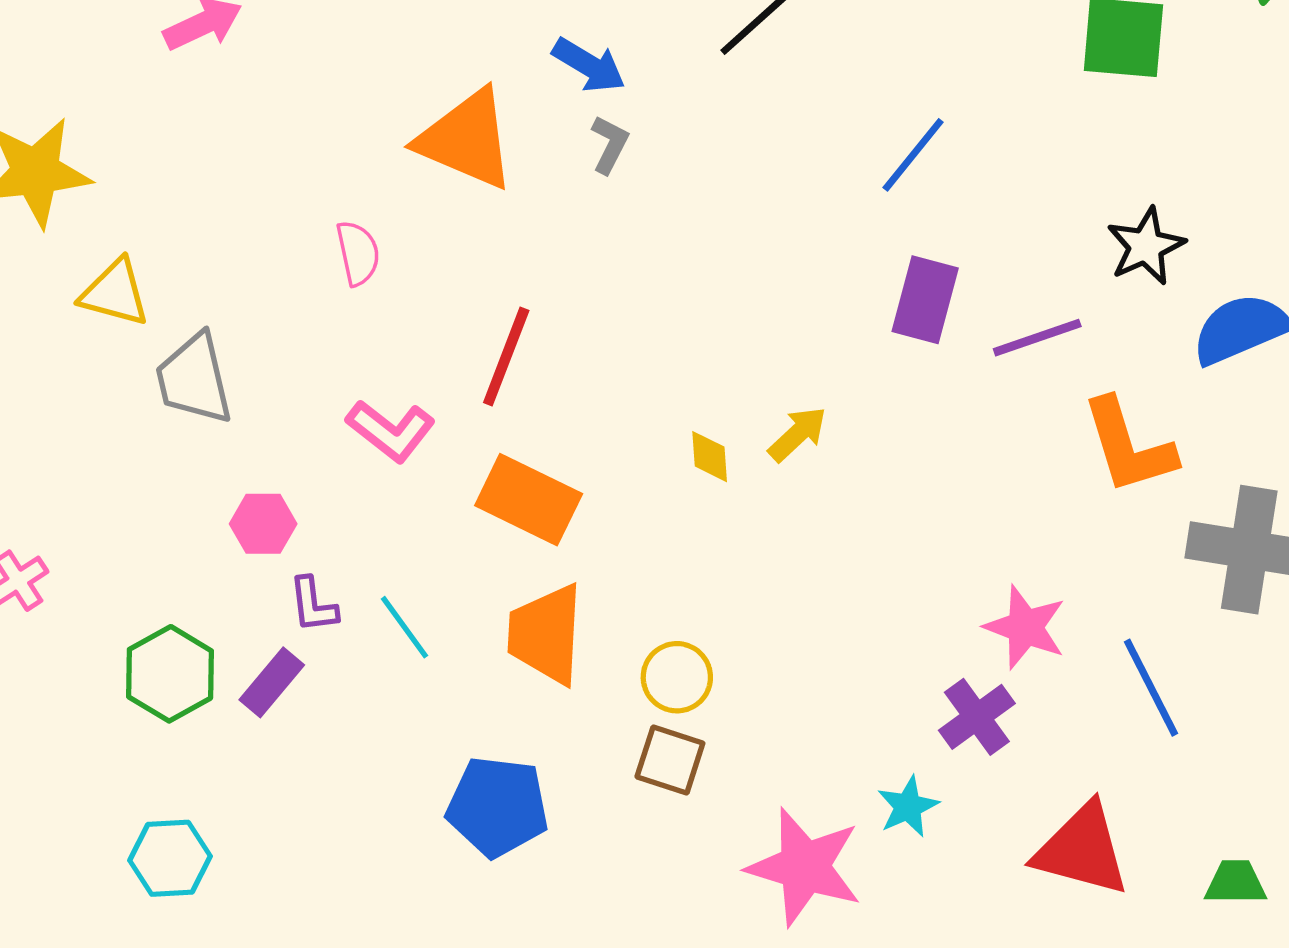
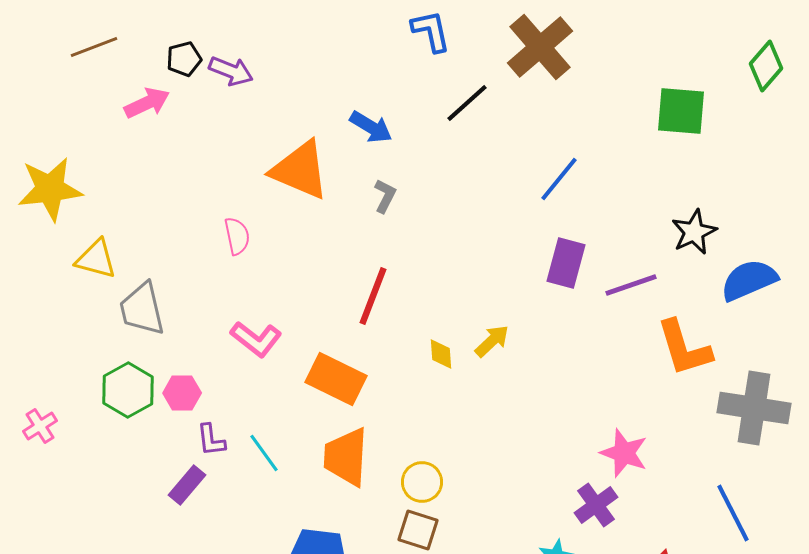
gray L-shape: (610, 144) -> (385, 196), moved
red line: (506, 357) -> (373, 296), moved
green hexagon: (170, 674) -> (128, 390), moved
blue line: (1151, 688) -> (733, 513), moved

